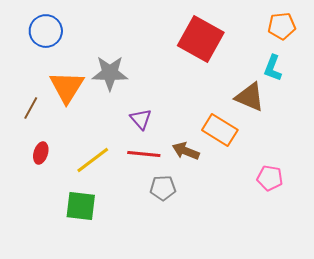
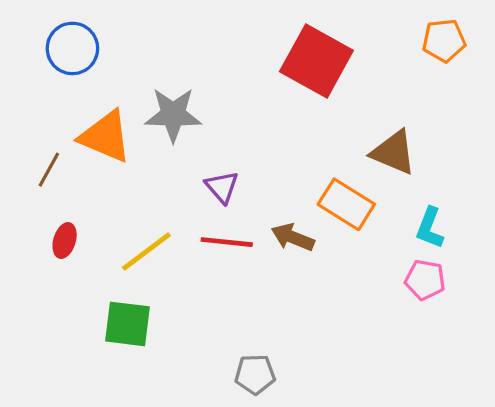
cyan L-shape: (273, 68) -> (430, 228), moved
orange triangle: (67, 87) -> (105, 137), turned -39
gray pentagon: (163, 188) -> (255, 374), moved

